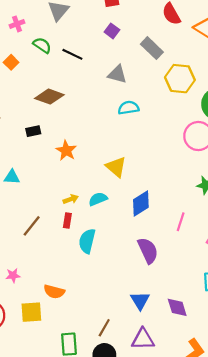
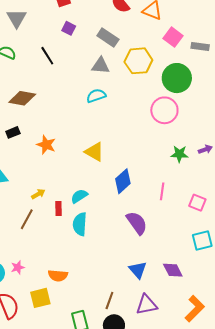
black line: (72, 54) -> (47, 56), moved, turned 42
gray triangle: (117, 74) -> (101, 66), moved
yellow arrow: (71, 199) -> (38, 194), moved
cyan semicircle: (98, 199) -> (79, 196), moved

